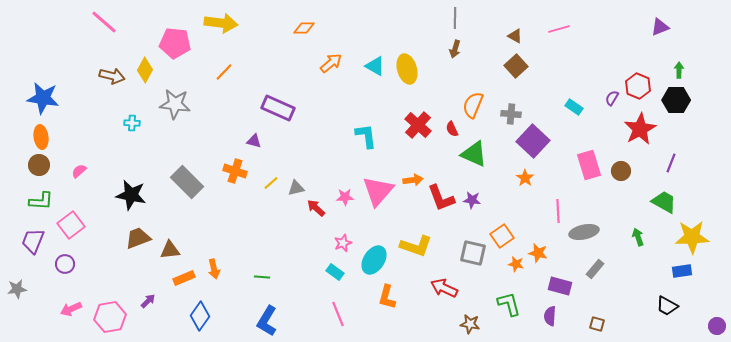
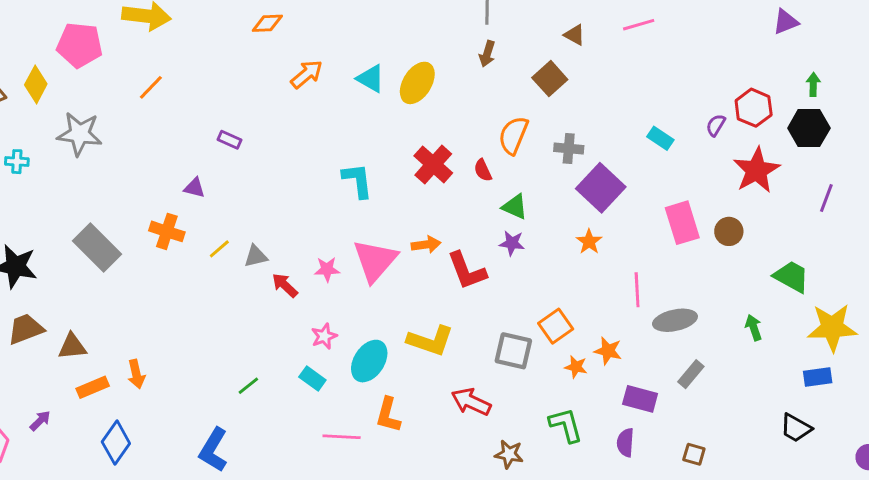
brown square: (516, 66) -> (550, 79), moved
yellow ellipse: (407, 69) -> (417, 83), turned 48
purple rectangle: (278, 108) -> (229, 140), size x0.5
green triangle: (474, 154) -> (515, 207), size x0.7
purple line: (671, 163) -> (826, 198), moved
purple star: (472, 200) -> (512, 243), moved
green line: (262, 277) -> (248, 386), moved, turned -42
pink line: (338, 314) -> (342, 437), moved, turned -65

